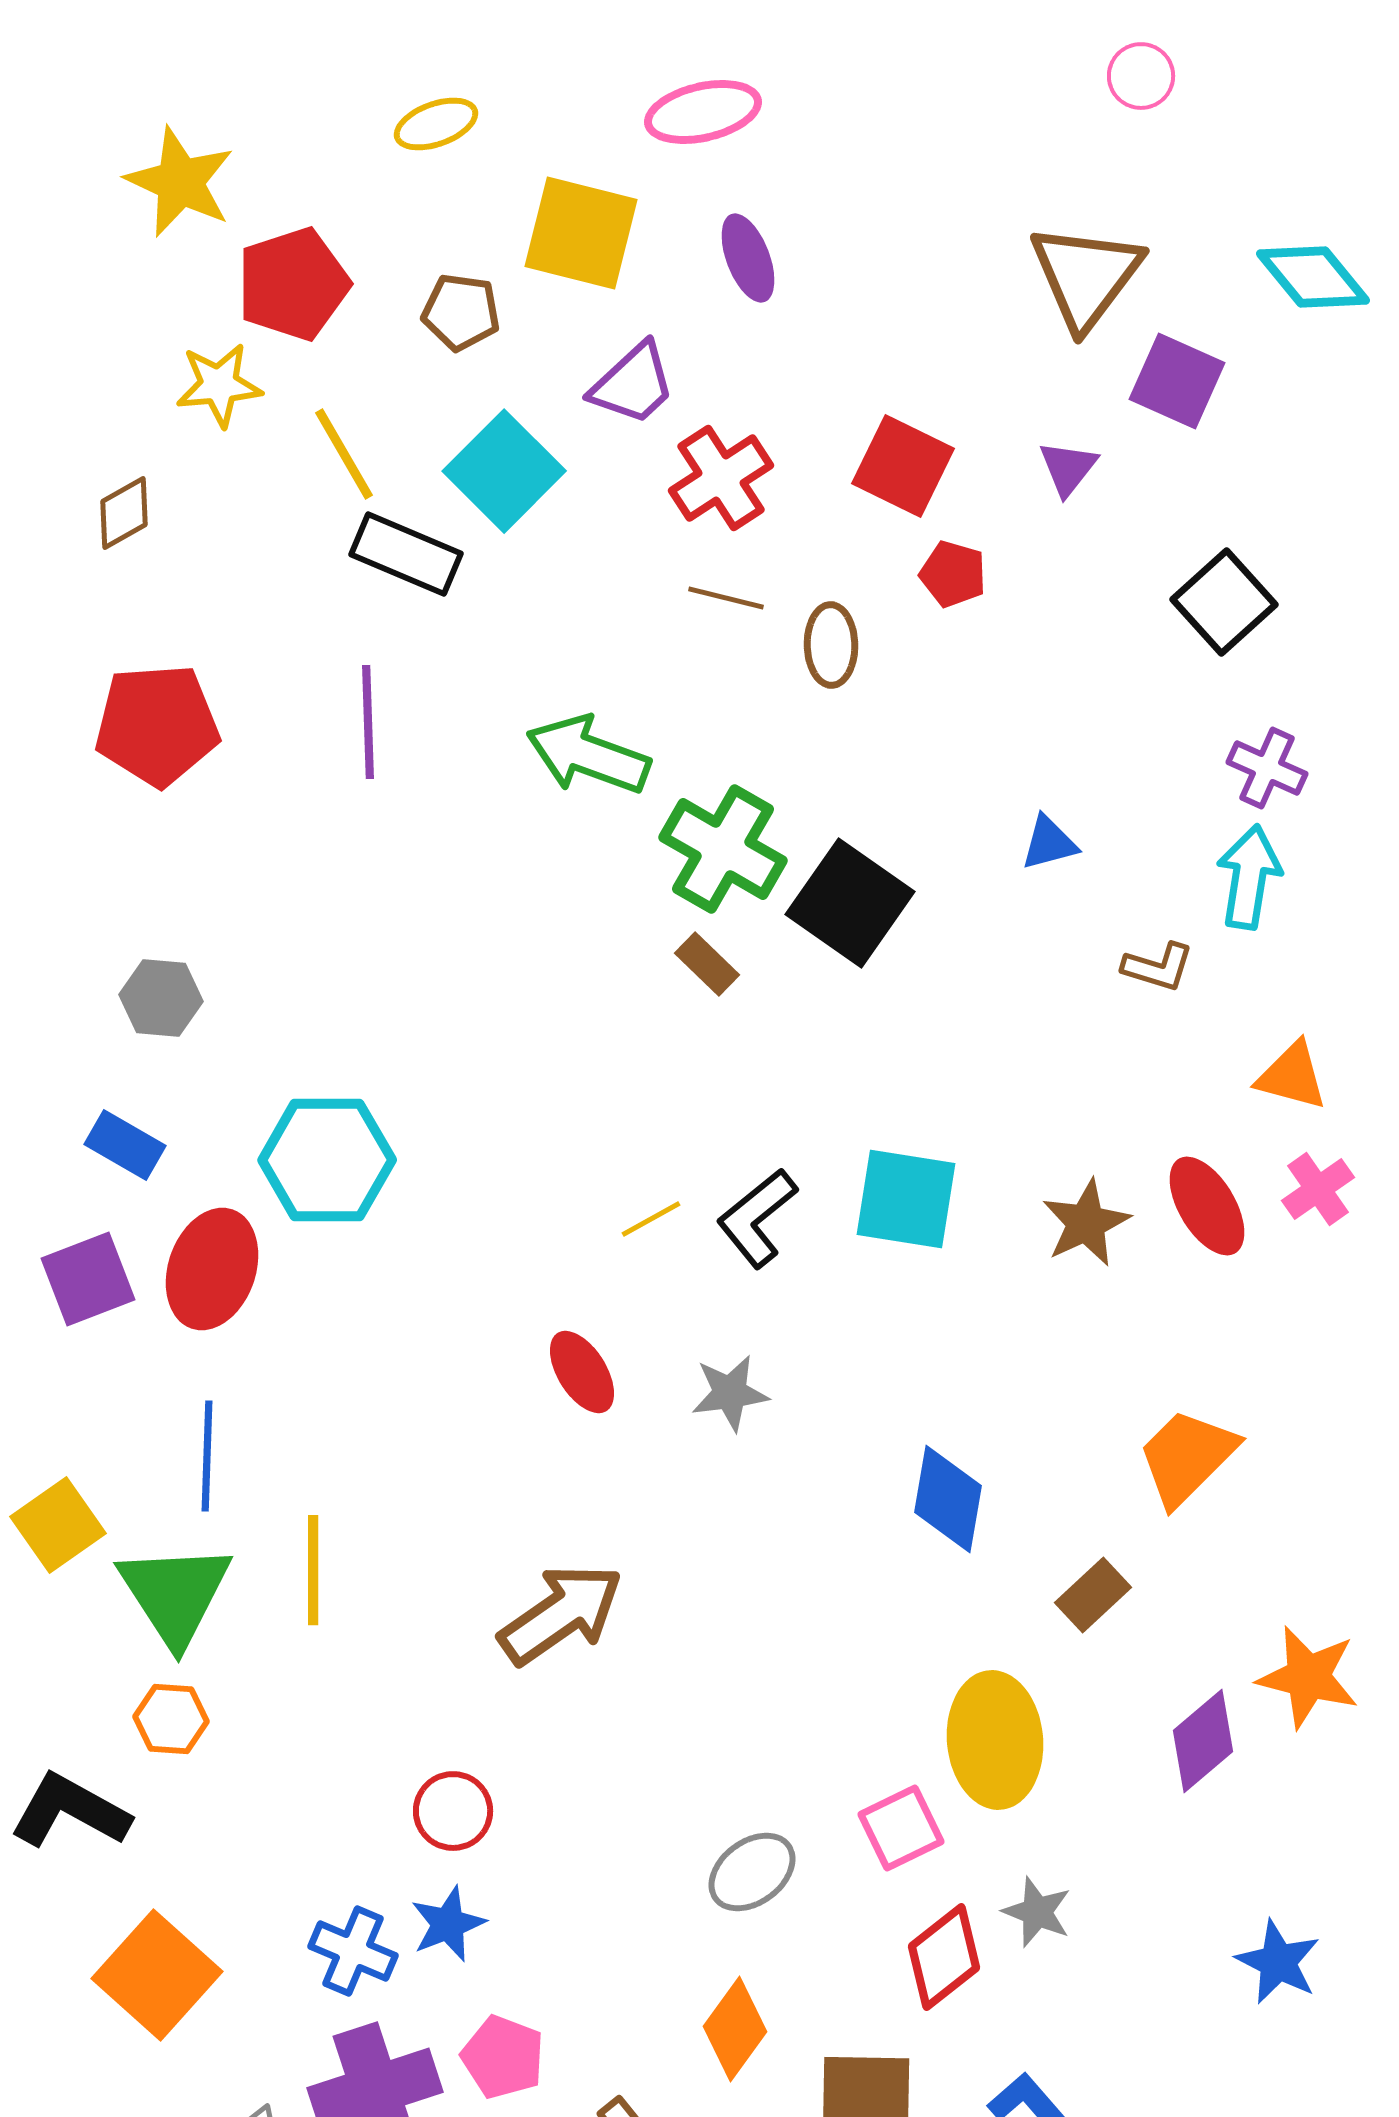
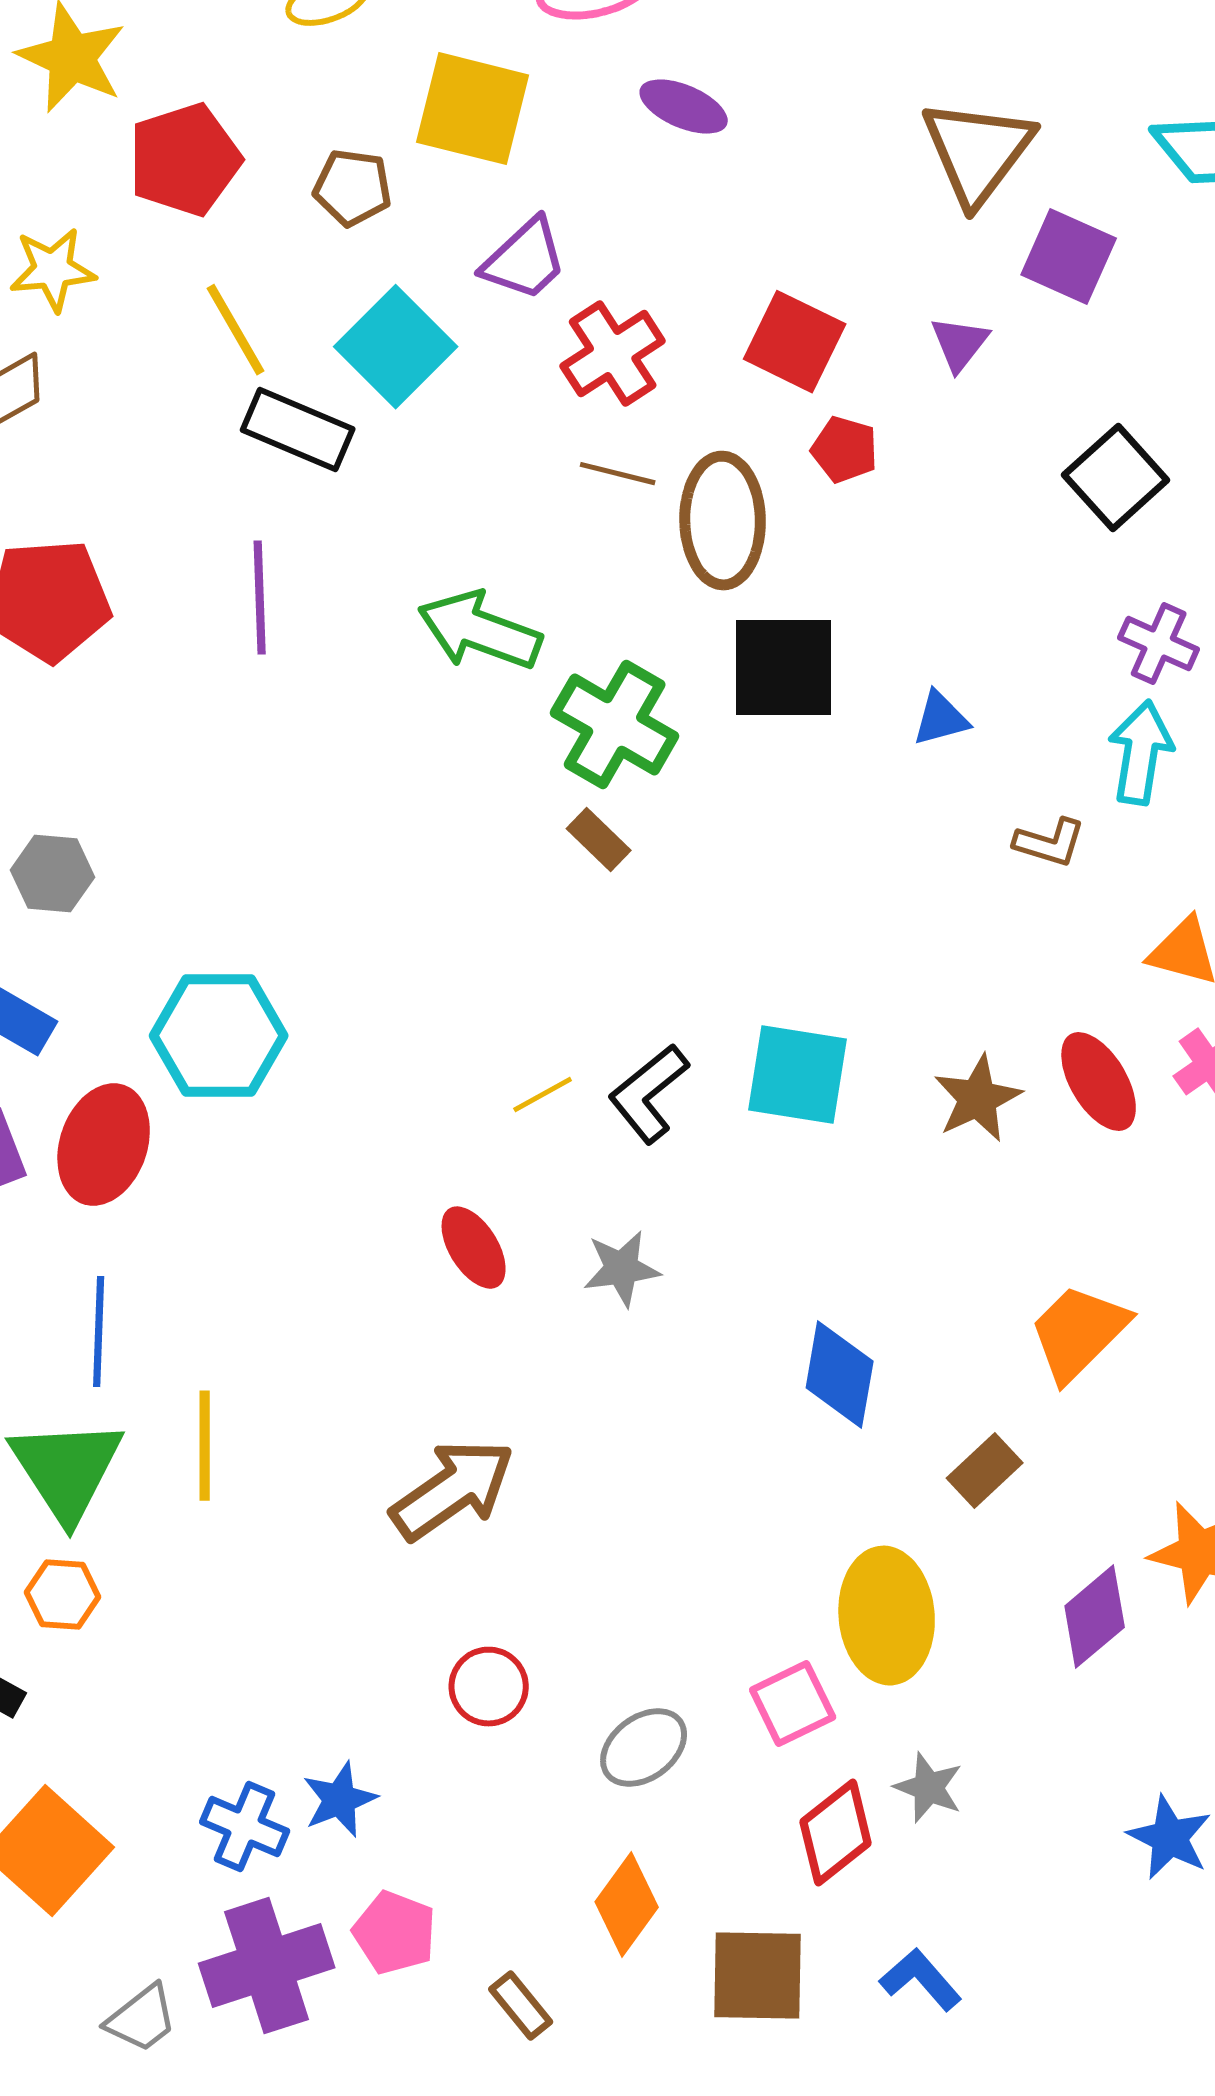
purple ellipse: (748, 258) -> (684, 107), moved, turned -46
yellow star: (219, 385) -> (53, 270), moved
brown ellipse: (831, 645) -> (723, 521), size x1.6
black square: (850, 903) -> (784, 668), moved, turned -35
red circle: (453, 1811) -> (489, 1687), moved

